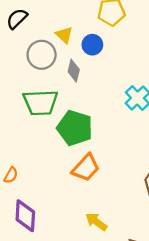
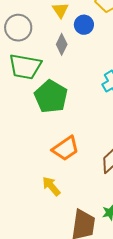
gray circle: (42, 55) -> (18, 28), moved
orange trapezoid: (86, 168) -> (65, 148), moved

